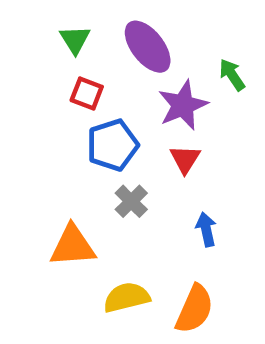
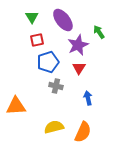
red square: (87, 93) -> (37, 40), turned -32
gray cross: (131, 201) -> (56, 86), turned -32
orange triangle: (73, 246) -> (16, 106), moved

